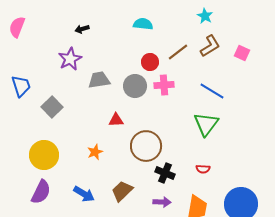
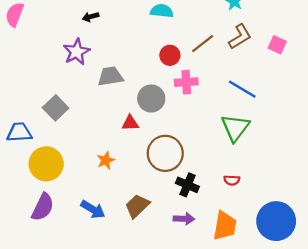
blue trapezoid: (21, 86) -> (19, 132), moved, turned -75
gray circle: (135, 86) -> (151, 98), moved

